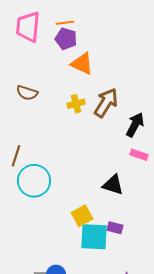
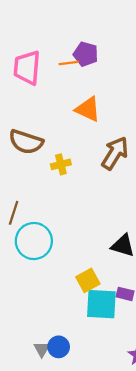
purple pentagon: (66, 39) -> (86, 54), moved
brown semicircle: (27, 93) -> (26, 142), size x1.4
yellow cross: (76, 104) -> (61, 164), moved

